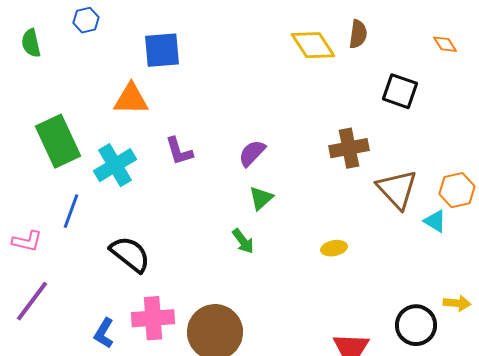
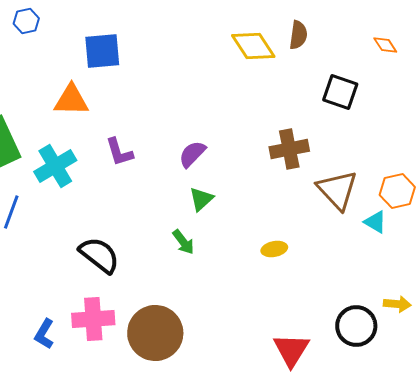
black semicircle: (130, 254) -> (99, 255), moved

